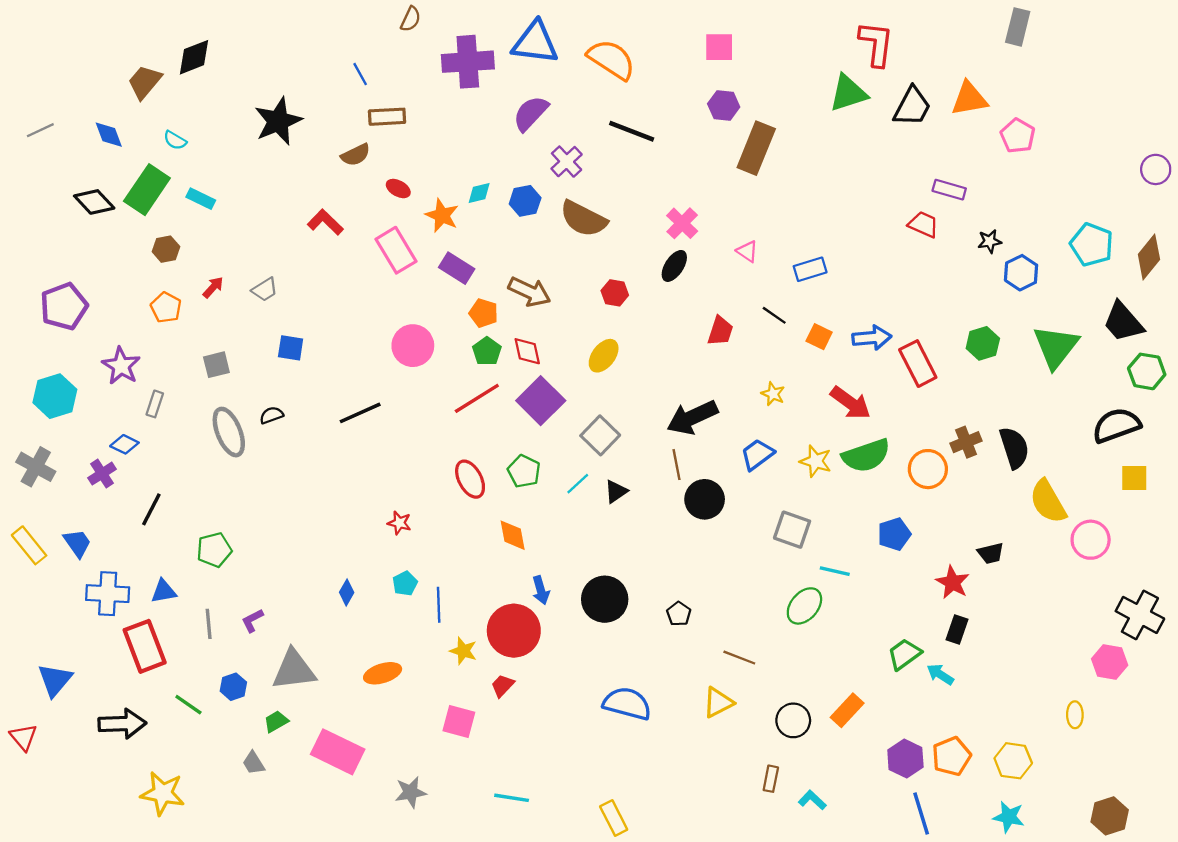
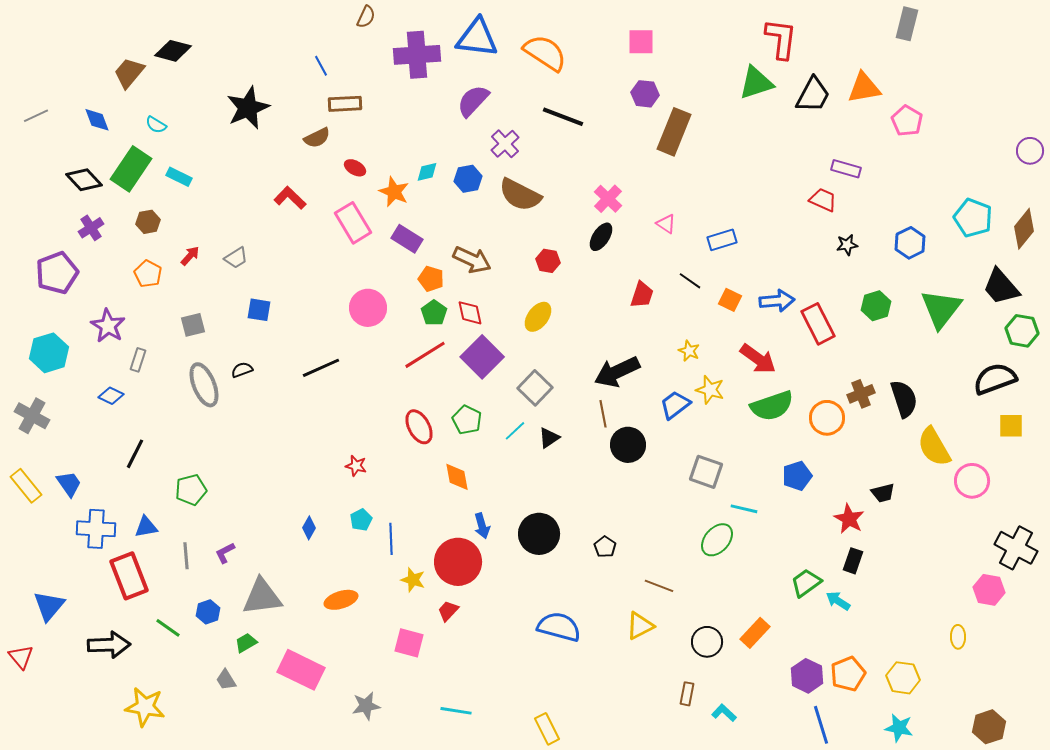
black diamond: (194, 57) -> (173, 51), turned 36
black star: (990, 241) -> (847, 245), moved
yellow star: (816, 461) -> (710, 390), moved
purple cross: (102, 474) -> (91, 228), moved

